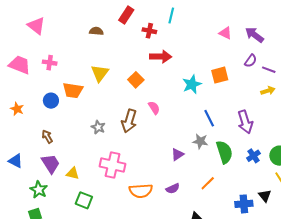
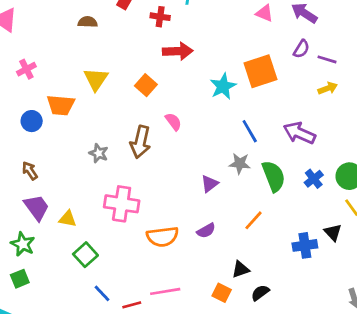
pink cross: (50, 63) -> (26, 69), turned -32
orange square: (220, 75) -> (260, 71), size x1.4
purple arrow: (245, 122) -> (299, 133), turned 135
green square: (84, 200) -> (85, 255), turned 30

